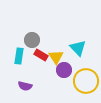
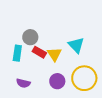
purple circle: (64, 70) -> (57, 81), moved

